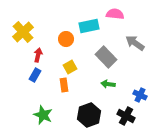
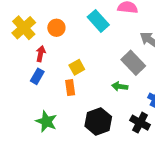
cyan rectangle: (89, 26) -> (98, 21), turned 60
orange circle: (66, 39) -> (56, 28), moved
gray rectangle: (106, 57) -> (133, 63), moved

